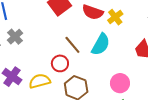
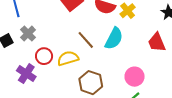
red circle: (60, 63) -> (44, 56), moved
yellow semicircle: (40, 81) -> (68, 58), moved

